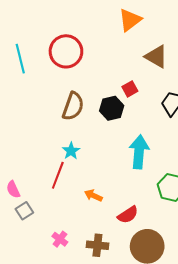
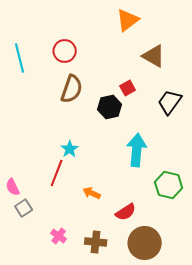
red circle: (66, 51) -> (65, 51), size x0.7
brown semicircle: (73, 106) -> (72, 89), moved

